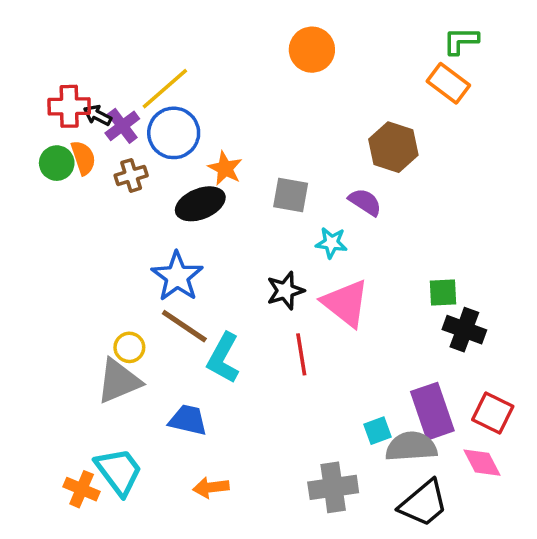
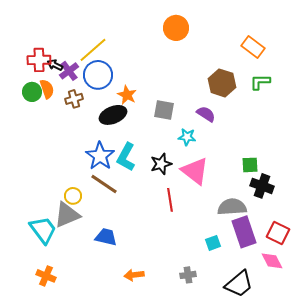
green L-shape: (461, 41) -> (260, 82), moved
cyan L-shape: (223, 358) -> (126, 157), moved
gray semicircle: (411, 447) -> (232, 207), moved
cyan trapezoid: (119, 471) -> (43, 230), moved
orange arrow: (211, 487) -> (134, 275), moved
gray cross: (333, 487) -> (188, 275), size x0.6

